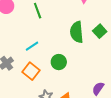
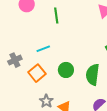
green semicircle: (77, 32) -> (93, 75), moved

